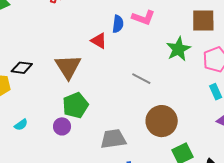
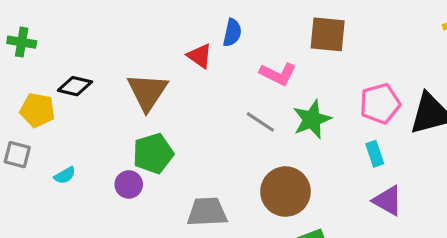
pink L-shape: (143, 18) -> (278, 74), moved
brown square: (203, 21) -> (328, 34), moved
green star: (178, 49) -> (312, 119), moved

